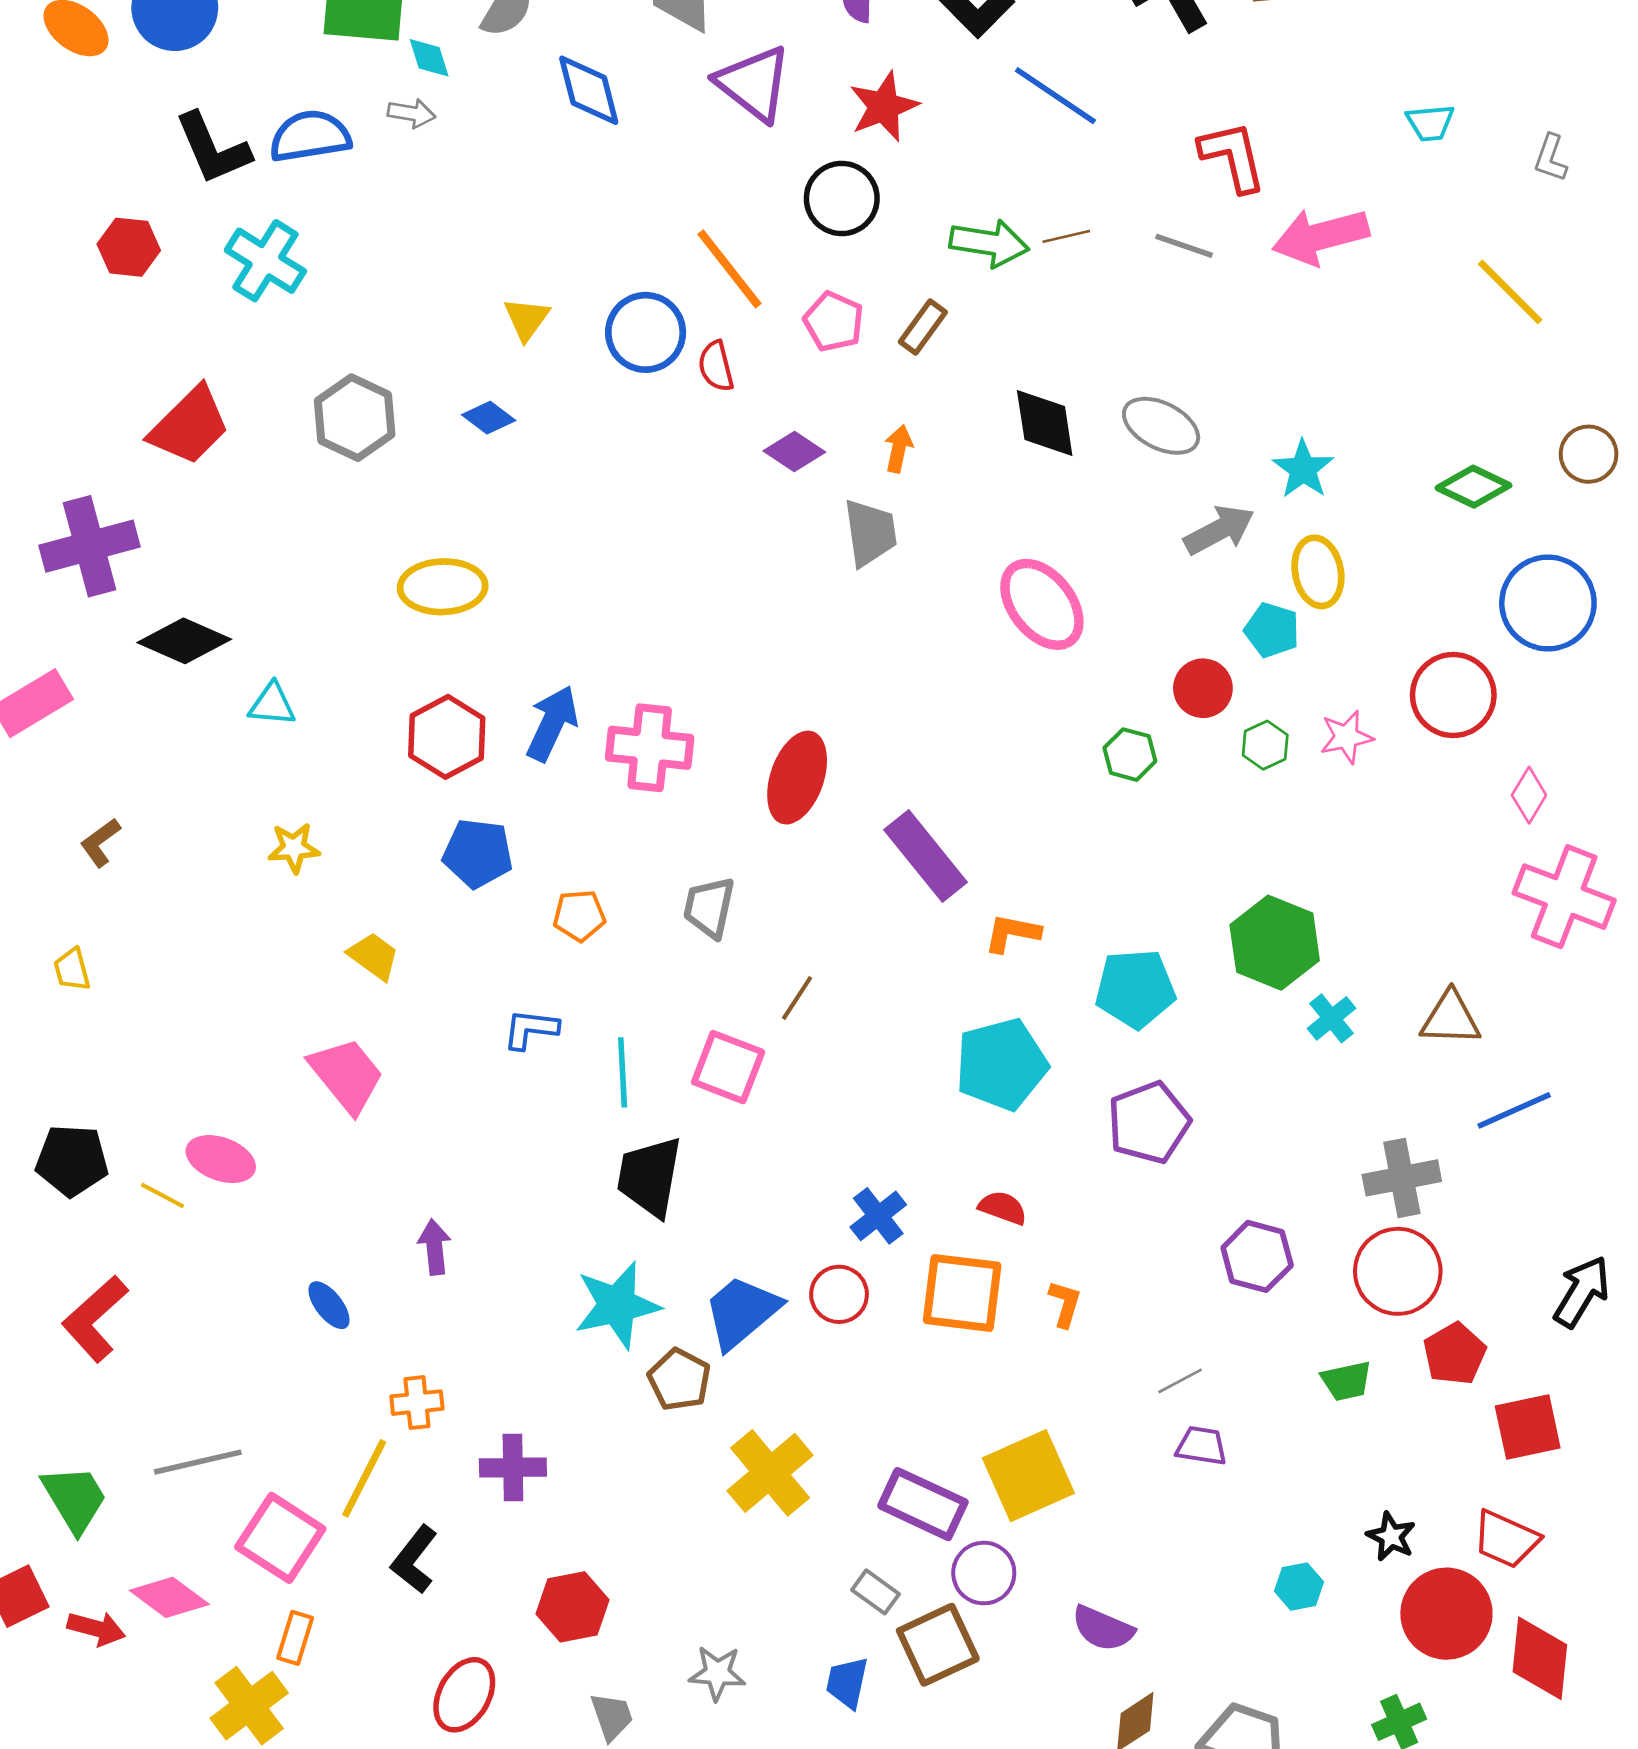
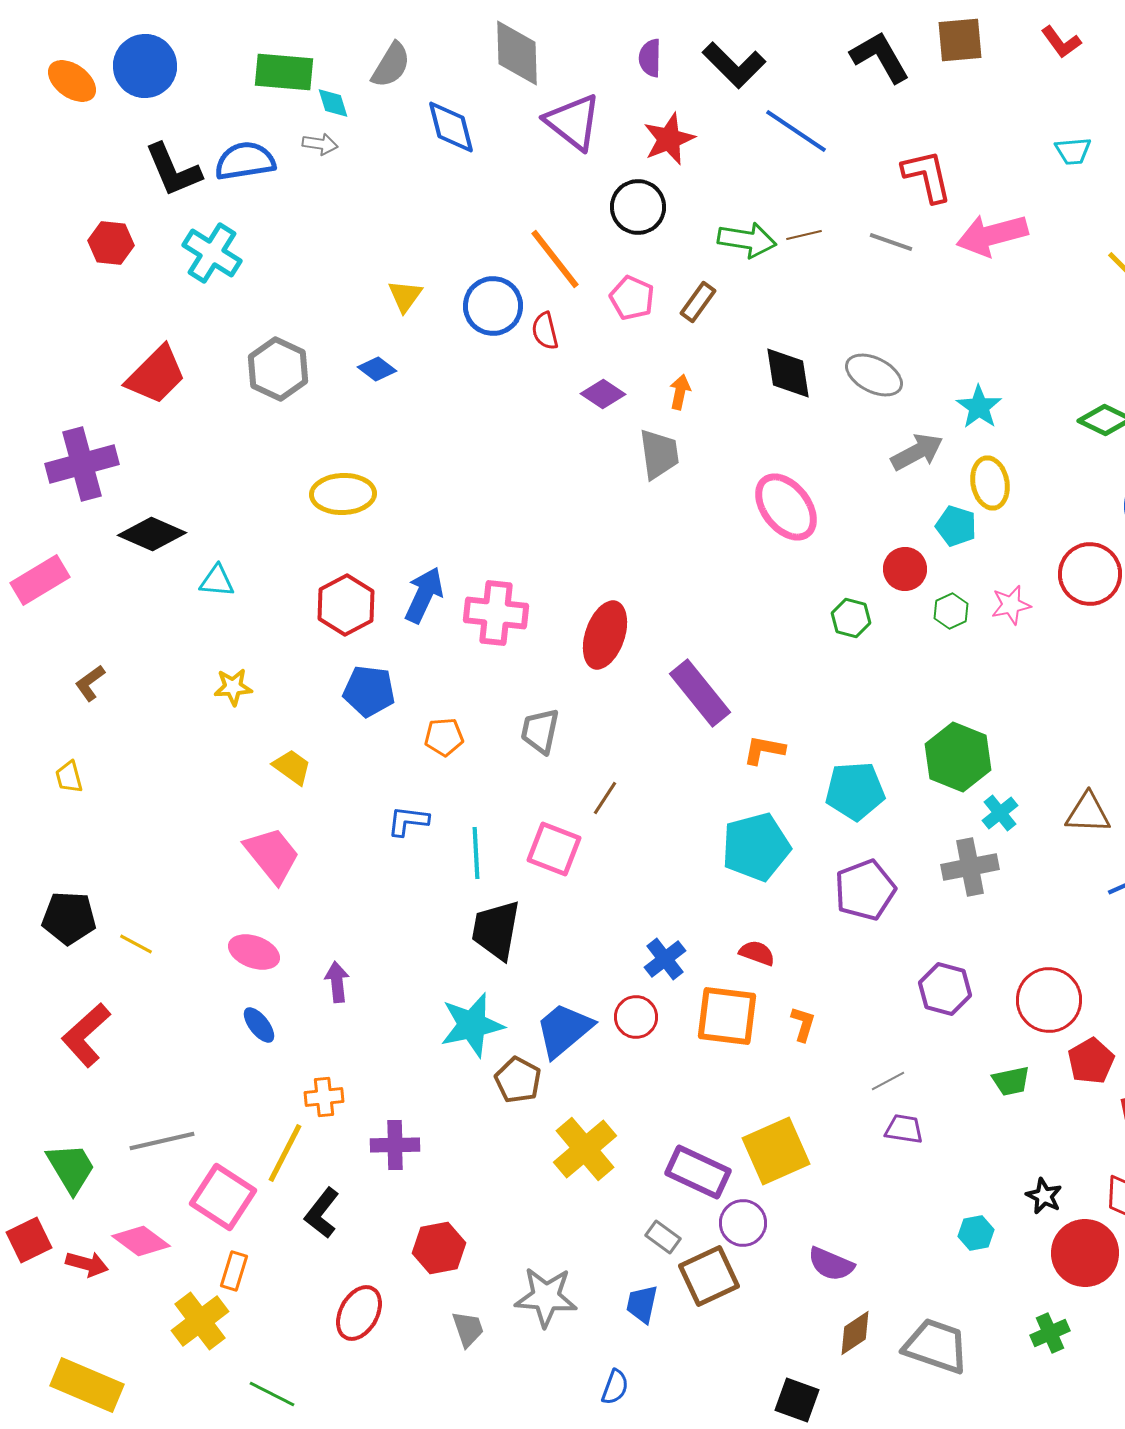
pink ellipse: (221, 1159) -> (254, 952), moved
gray cross: (1402, 1178) -> (970, 867), moved
gray star: (717, 1673) -> (546, 1297), size x1.5

